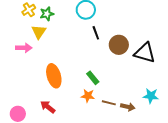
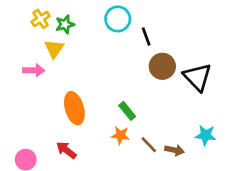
black line: (96, 33) -> (146, 37), moved
black triangle: (145, 53) -> (197, 77), turned 30
brown line: (109, 103) -> (149, 145), turned 32

